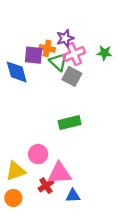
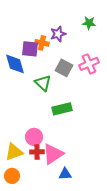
green star: (104, 53) -> (89, 23), moved
pink cross: (74, 54) -> (89, 64), moved
green triangle: (58, 62) -> (43, 83), moved
pink triangle: (59, 173) -> (53, 154), turned -30
red cross: (46, 186) -> (37, 152), moved, turned 32

